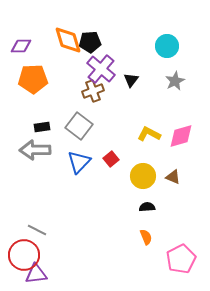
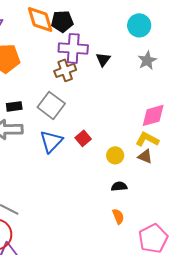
purple cross: (101, 69) -> (73, 48), turned -36
yellow L-shape: (149, 134) -> (147, 139), moved
yellow circle: (143, 176) -> (115, 155), size x0.7

